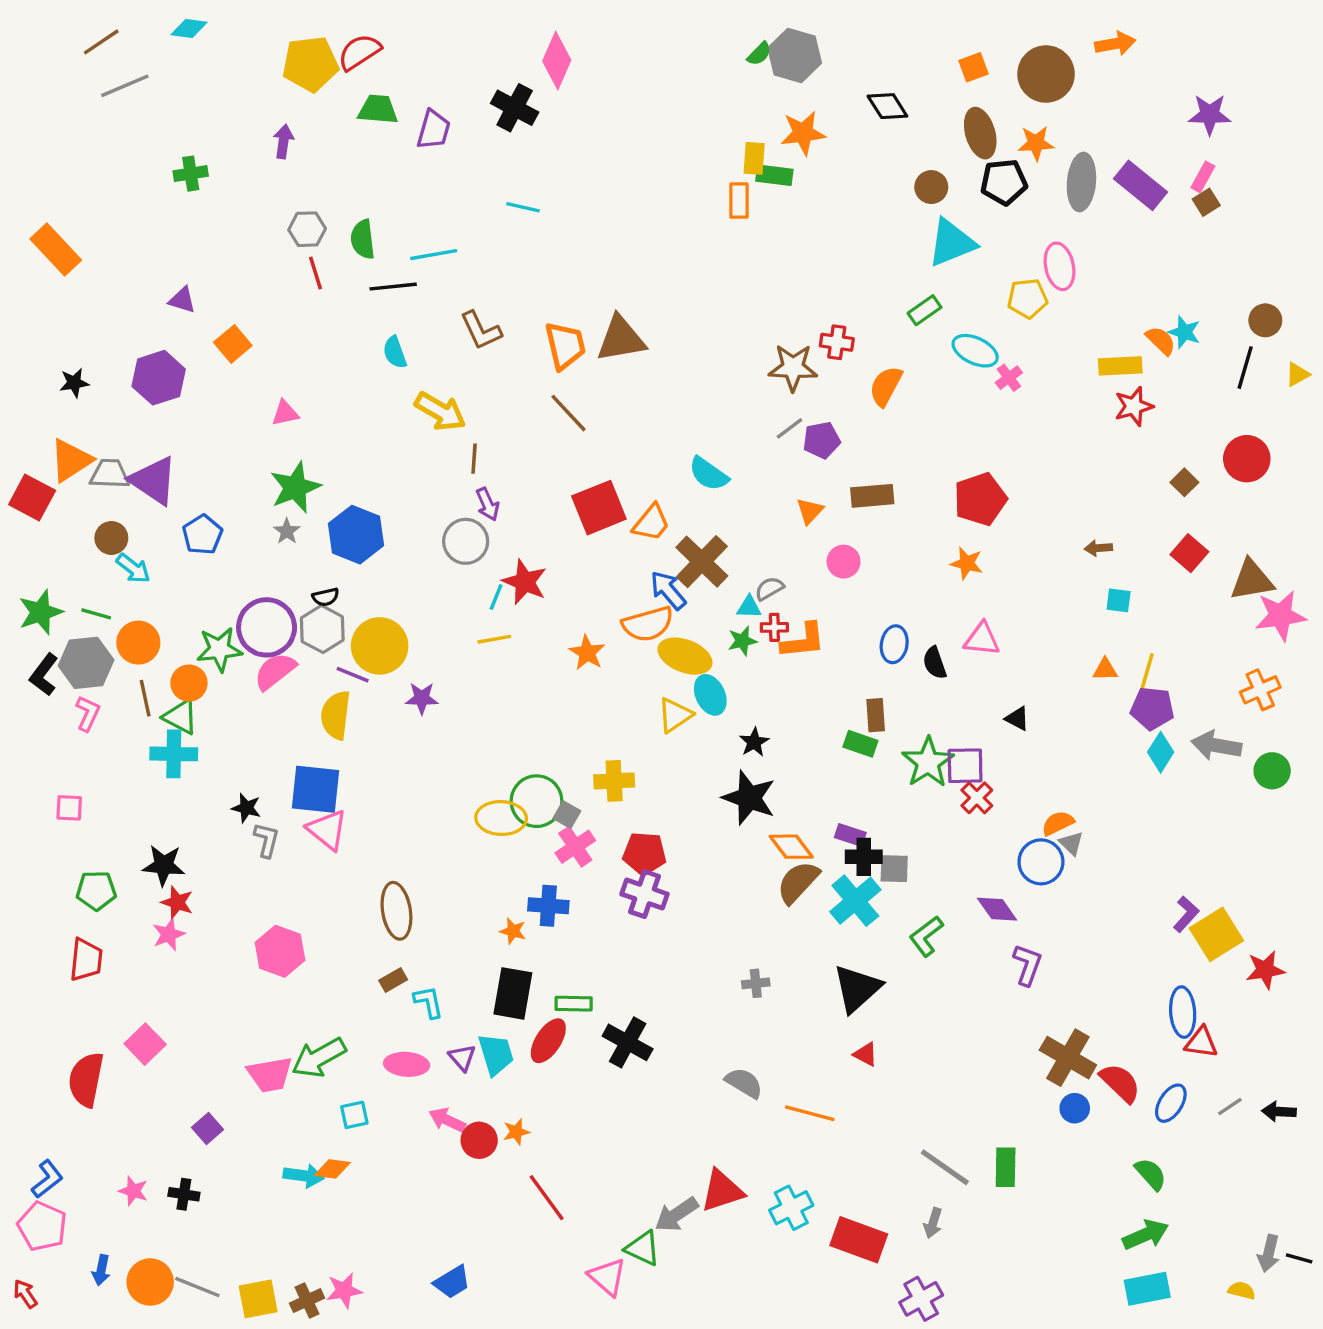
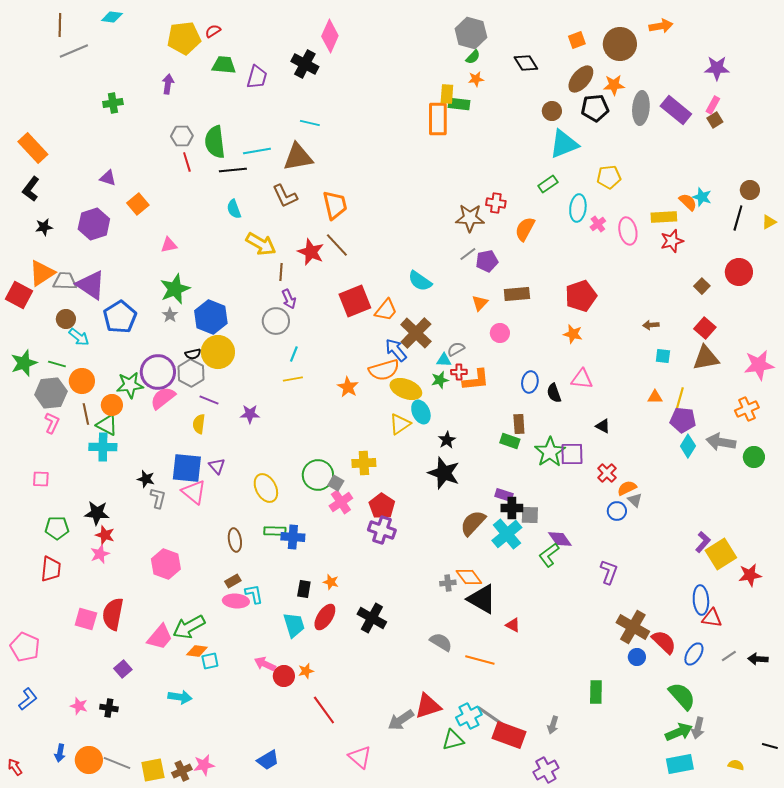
brown line: (101, 42) -> (60, 25), turned -55
red semicircle: (359, 52) -> (213, 31), size x0.6
green semicircle: (759, 54) -> (473, 57), moved
orange star: (803, 133) -> (476, 79), size x0.6
brown ellipse: (980, 133) -> (581, 79), turned 56
orange rectangle: (739, 201) -> (438, 119), size x1.5
green semicircle: (363, 239) -> (215, 142), size x1.4
pink ellipse: (1060, 266) -> (628, 231), moved
brown triangle: (621, 339) -> (298, 157), moved
cyan ellipse: (975, 351) -> (578, 208), turned 72
blue pentagon: (202, 535) -> (120, 317), size x1.4
brown triangle: (1252, 580) -> (706, 358), moved
red star: (525, 582) -> (311, 252), moved
yellow circle: (380, 646) -> (218, 352), moved
black L-shape: (44, 675) -> (31, 189), moved
yellow semicircle: (336, 715) -> (199, 424), size x0.7
red cross: (977, 798) -> (607, 473), moved
yellow ellipse: (501, 818) -> (266, 488), moved, turned 60
orange diamond: (791, 847) -> (469, 577), moved
red pentagon: (644, 853) -> (382, 506), turned 30
blue circle: (1041, 862) -> (617, 511), size x0.7
blue cross: (548, 906) -> (293, 537), moved
purple diamond: (997, 909) -> (560, 539), moved
brown ellipse: (396, 911) -> (235, 540), size x0.7
orange star: (513, 931) -> (331, 582), moved
black triangle: (857, 988) -> (482, 599), moved, turned -48
black rectangle: (513, 993) -> (304, 589), size x0.6
green rectangle: (574, 1004) -> (275, 531), moved
pink square: (145, 1044) -> (86, 619), turned -30
purple triangle: (462, 1058) -> (217, 466), moved
pink ellipse: (407, 1064) -> (236, 601), moved
pink trapezoid: (270, 1074) -> (160, 637), turned -40
red semicircle: (86, 1080) -> (113, 614), moved
gray line: (945, 1167) -> (492, 717), moved
orange diamond: (332, 1169) -> (197, 651), moved
green semicircle: (1151, 1174) -> (682, 696), size x1.4
pink pentagon: (42, 1226) -> (25, 647), moved
green triangle: (643, 1248) -> (453, 740), moved, turned -40
gray arrow: (1269, 1253) -> (698, 728), moved

